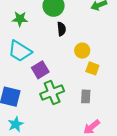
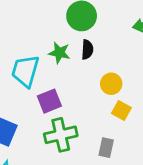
green star: (20, 19) -> (59, 53), moved
cyan trapezoid: (20, 51) -> (25, 71), turned 65

